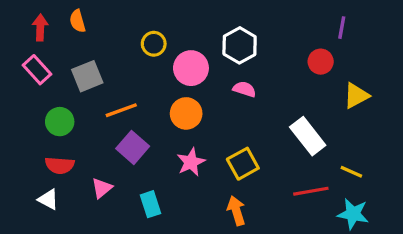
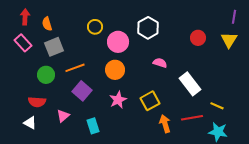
orange semicircle: (78, 21) -> (47, 24), moved
purple line: (342, 28) -> (234, 17), moved
pink semicircle: (244, 89) -> (160, 63), moved
yellow triangle: (356, 96) -> (229, 40), moved, turned -30
green circle: (60, 122) -> (46, 75), moved
orange arrow: (236, 211) -> (165, 124), moved

